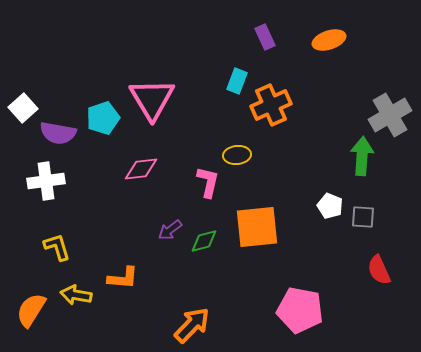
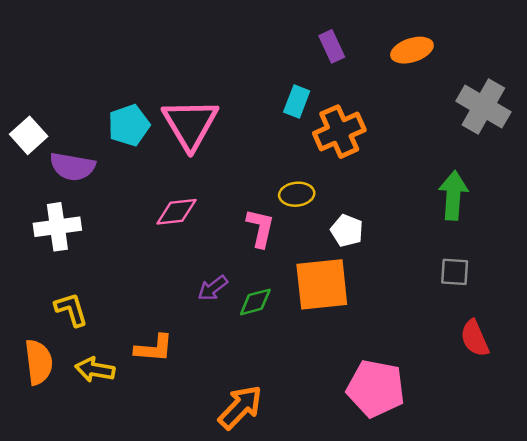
gray cross: (390, 115) -> (483, 106), moved, turned -30
cyan pentagon: (103, 118) -> (129, 125), moved
white pentagon: (330, 206) -> (347, 231), moved
orange semicircle: (31, 310) -> (39, 362), moved, turned 141

